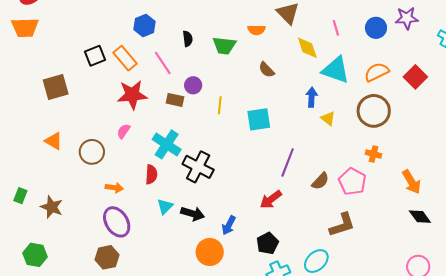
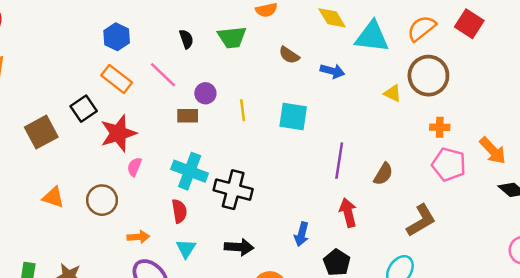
blue hexagon: (144, 25) -> (117, 37), moved
black square: (95, 56) -> (84, 109), moved
red star: (132, 95) -> (118, 133), moved
blue arrow: (312, 97) -> (332, 71), moved, turned 114
yellow triangle: (328, 118) -> (393, 93), moved
cyan square: (259, 119) -> (293, 116), turned 30
pink pentagon: (352, 181) -> (449, 164), moved
red arrow: (271, 199) -> (348, 213), moved, turned 125
cyan triangle: (165, 207) -> (186, 249), moved
blue arrow: (229, 225) -> (302, 234), moved

